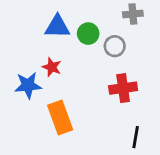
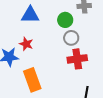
green circle: (88, 34) -> (65, 20), moved
gray circle: (115, 46) -> (71, 38), moved

